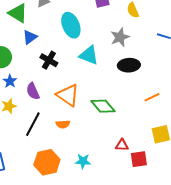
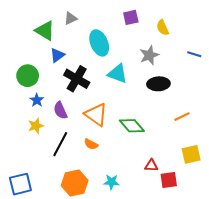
black cross: (49, 60) -> (77, 79), size x1.4
orange semicircle: (63, 124) -> (91, 144), turned 32

